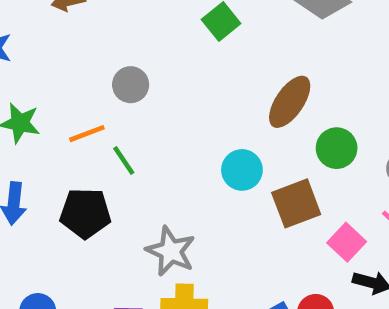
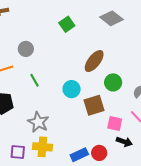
green line: (124, 160) -> (35, 80), moved
pink square: (347, 242) -> (115, 123), turned -35

